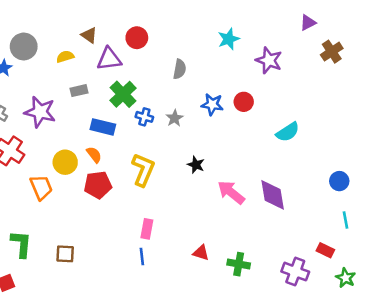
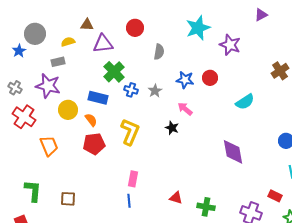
brown triangle: (89, 35) -> (87, 25), turned -32
red circle: (137, 38) -> (135, 28), moved
cyan star: (229, 39) -> (198, 28), size x1.4
brown cross: (332, 52) -> (280, 71), moved
gray rectangle: (79, 91) -> (58, 62), moved
yellow circle: (65, 162) -> (68, 110), moved
pink arrow: (231, 192) -> (185, 109), moved, size x0.7

